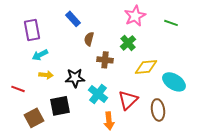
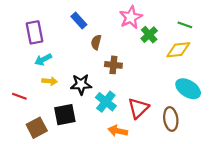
pink star: (135, 16) -> (131, 17), moved
green cross: (128, 43) -> (149, 35), moved
yellow diamond: (146, 67) -> (178, 50), moved
orange arrow: (109, 121) -> (118, 131), turned 108

